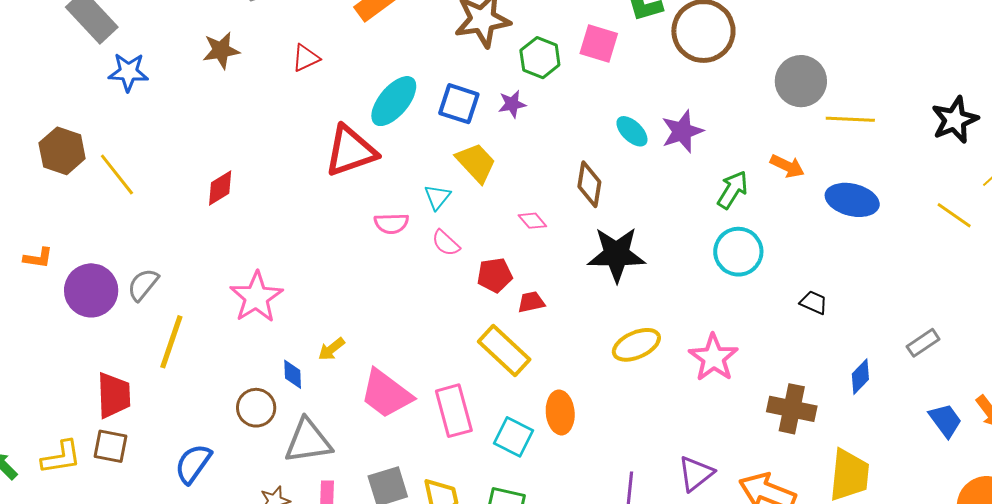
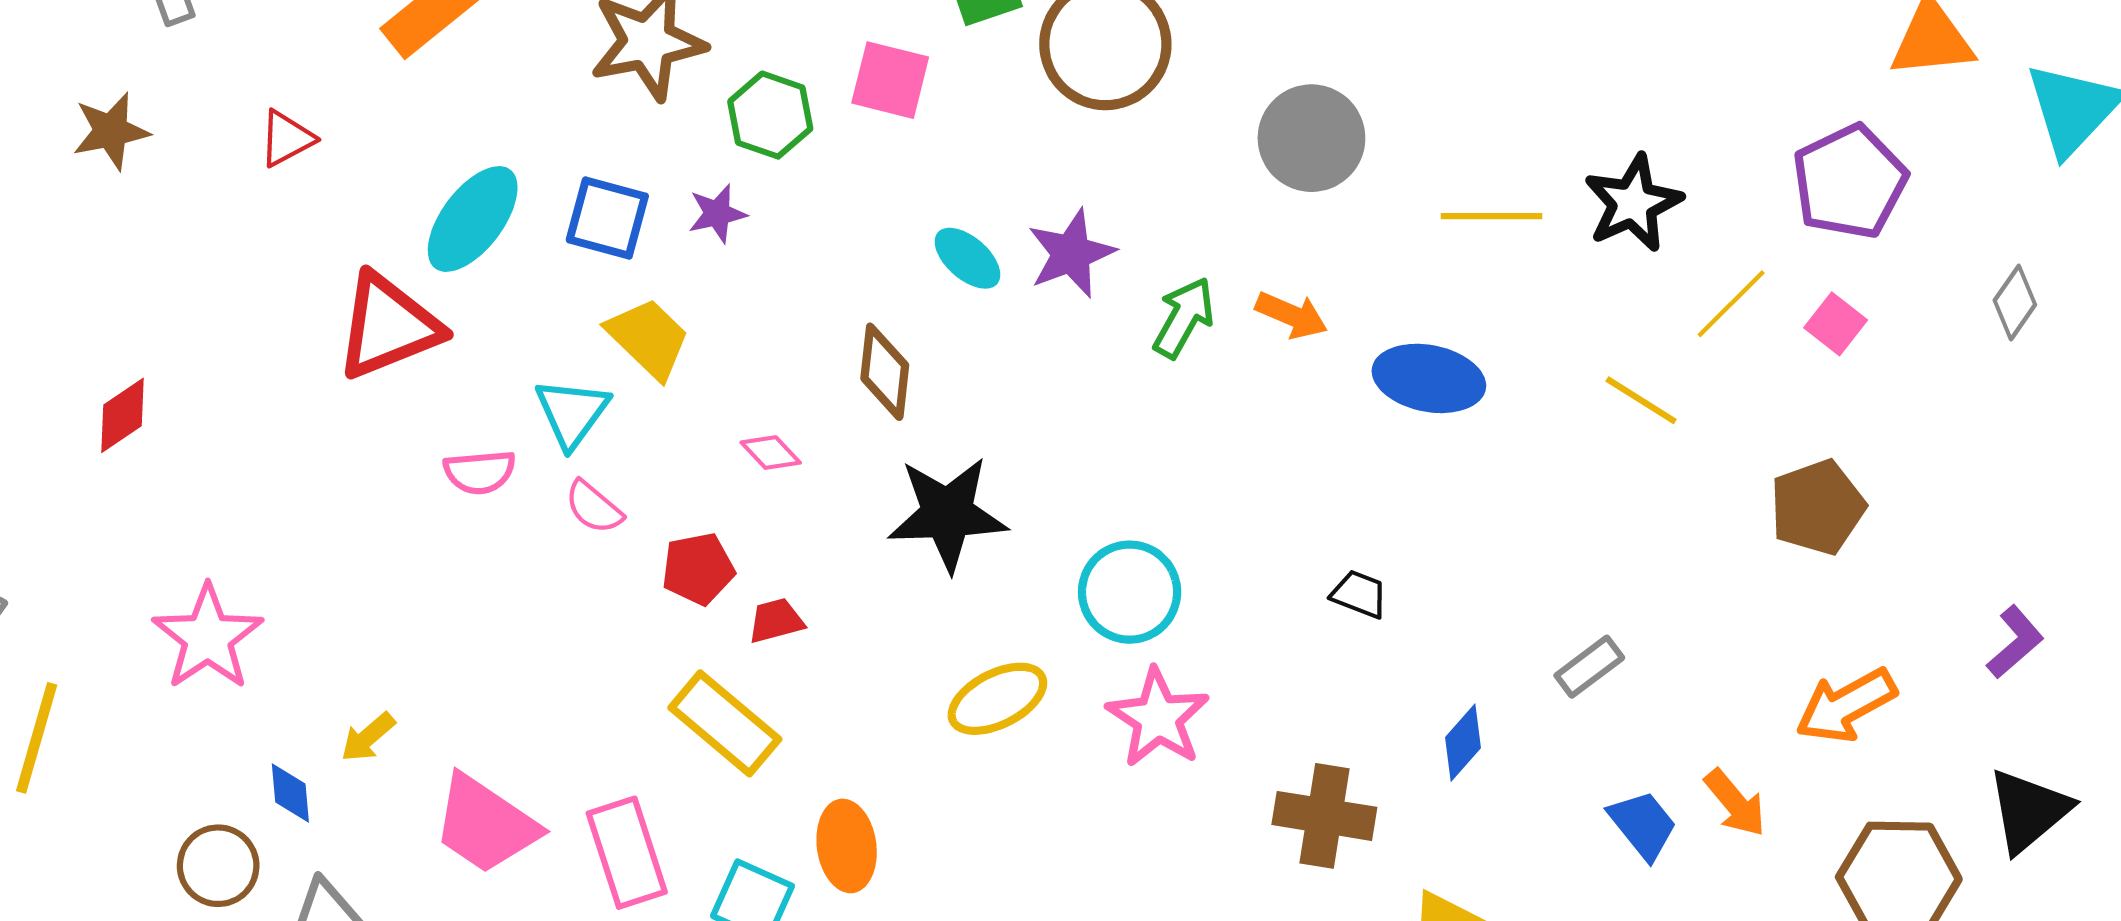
yellow line: (850, 119) -> (1492, 216), moved
green arrow: (733, 190) -> (1184, 318), moved
cyan triangle: (437, 197) -> (572, 413), size x1.4
cyan circle: (738, 252) -> (1130, 592), moved

